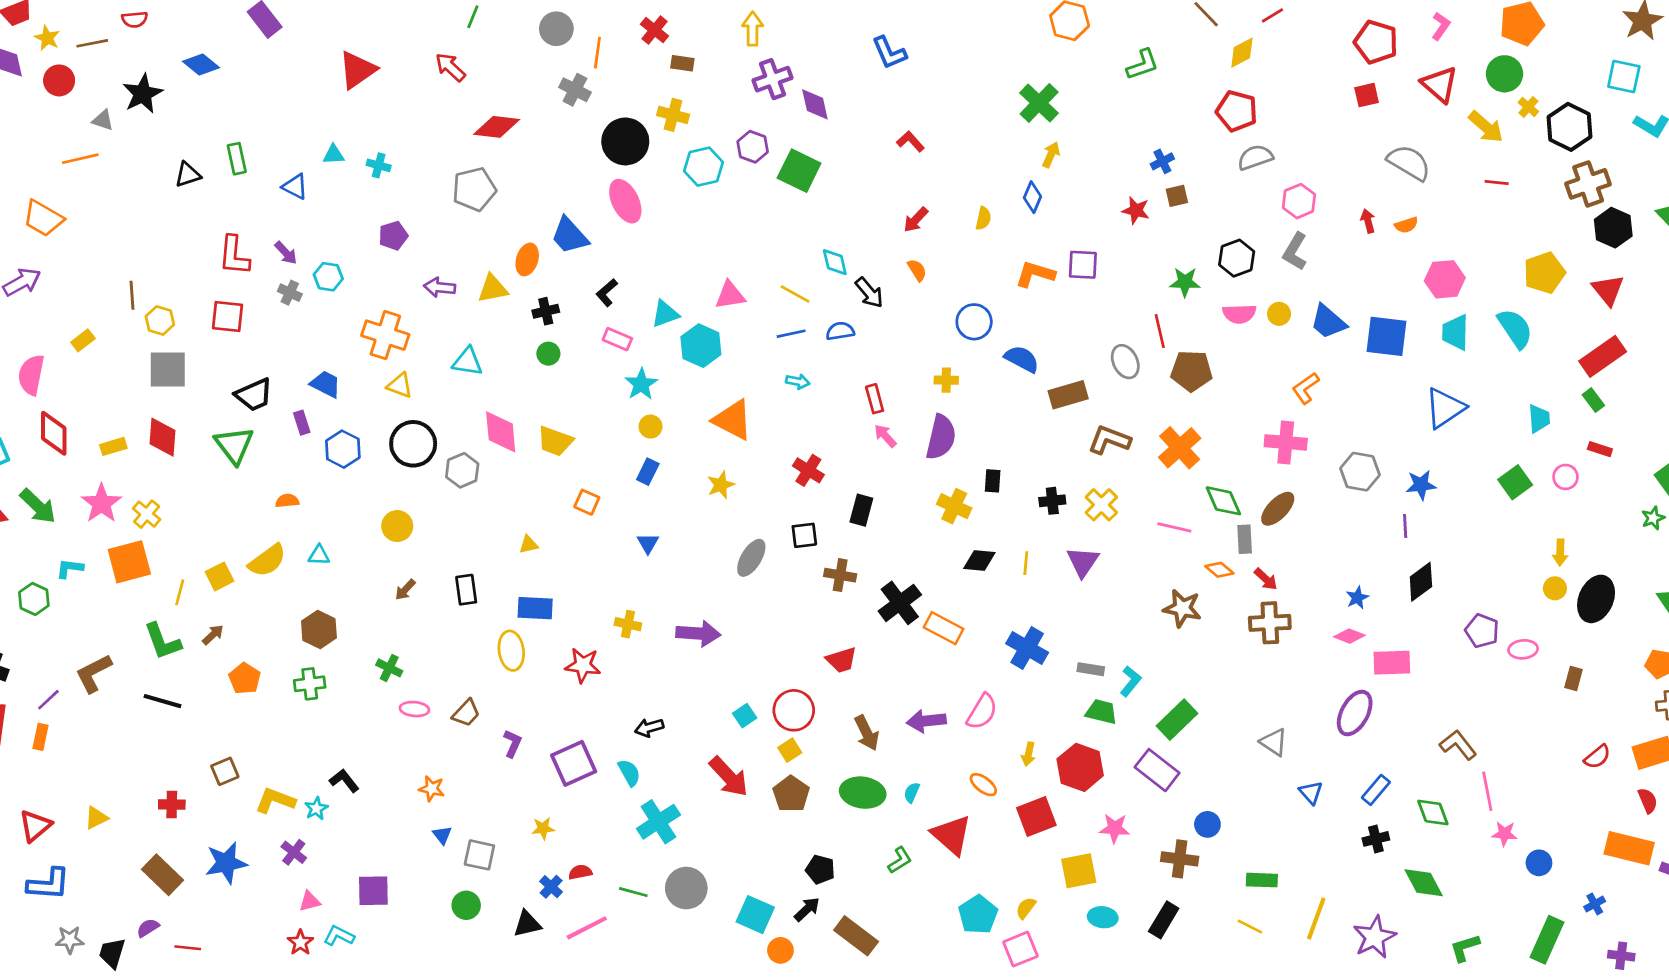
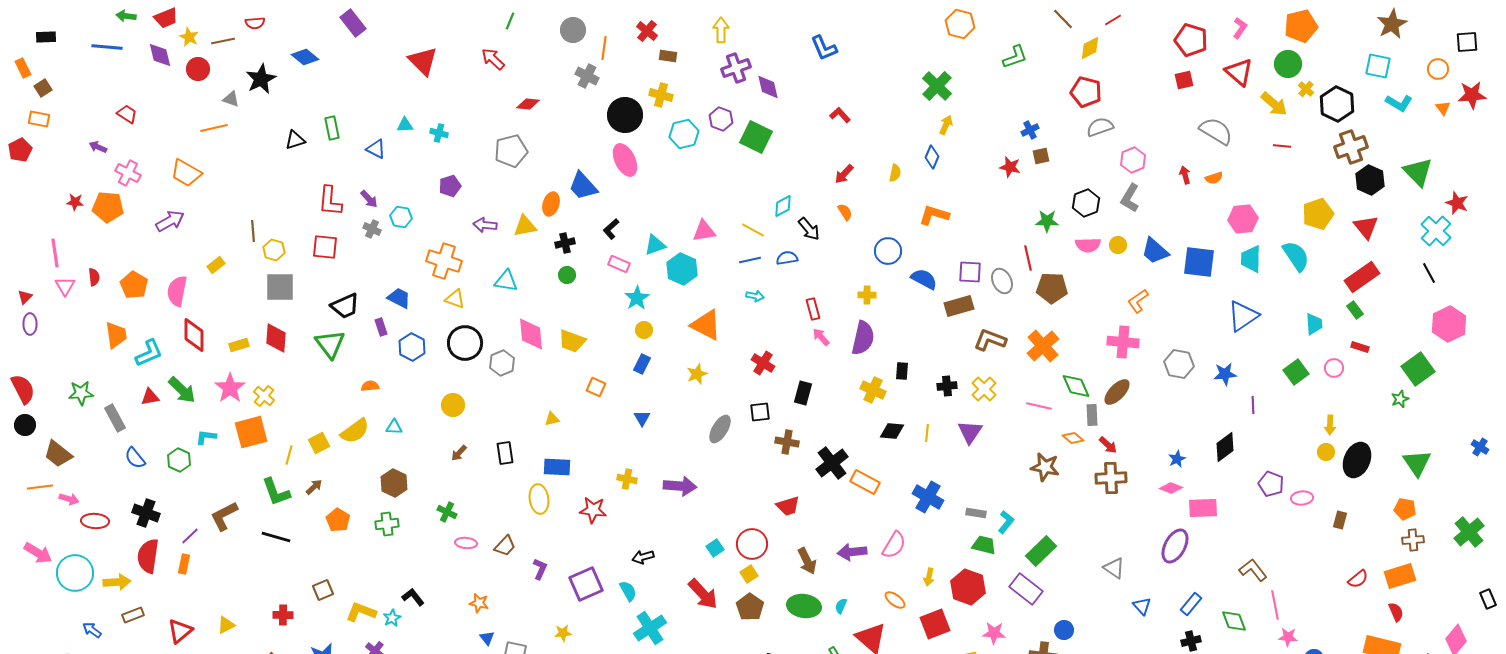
red triangle: (357, 70) -> (423, 61), turned -40
red diamond: (497, 127) -> (528, 104), size x0.7
cyan diamond: (835, 262) -> (783, 206), turned 75
purple square: (1083, 265) -> (970, 272), moved
purple line: (1405, 526) -> (1253, 405), moved

